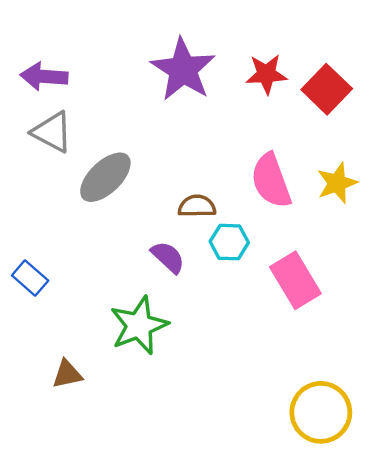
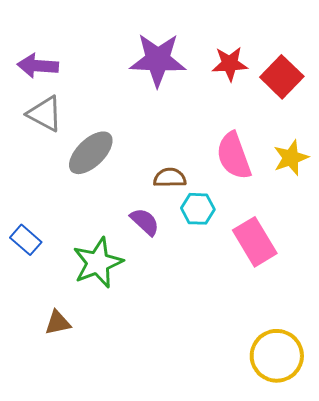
purple star: (183, 69) -> (158, 60), turned -30
green star: (139, 325) -> (98, 263), moved

